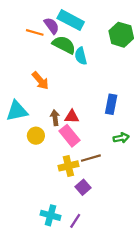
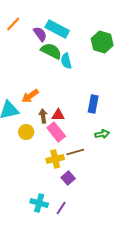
orange line: (35, 32) -> (13, 24), moved, turned -63
orange arrow: (40, 81) -> (30, 96), moved, turned 96

